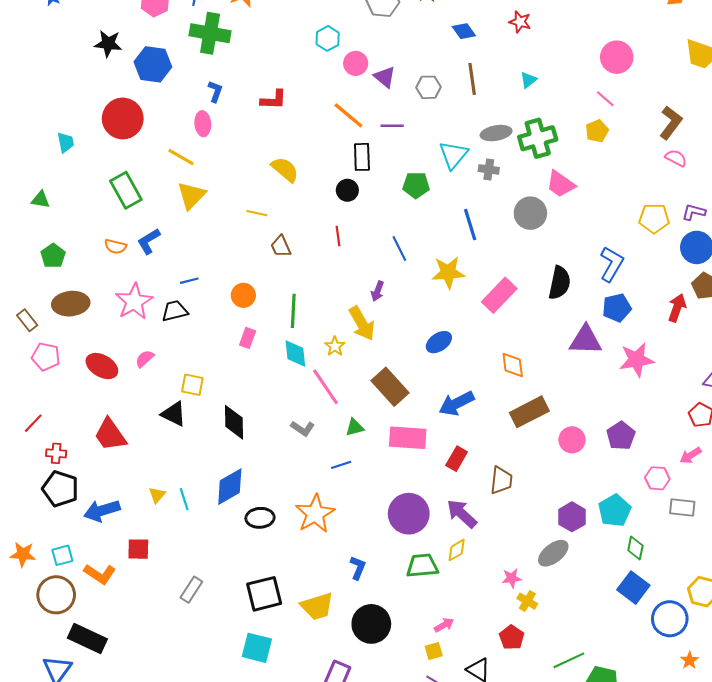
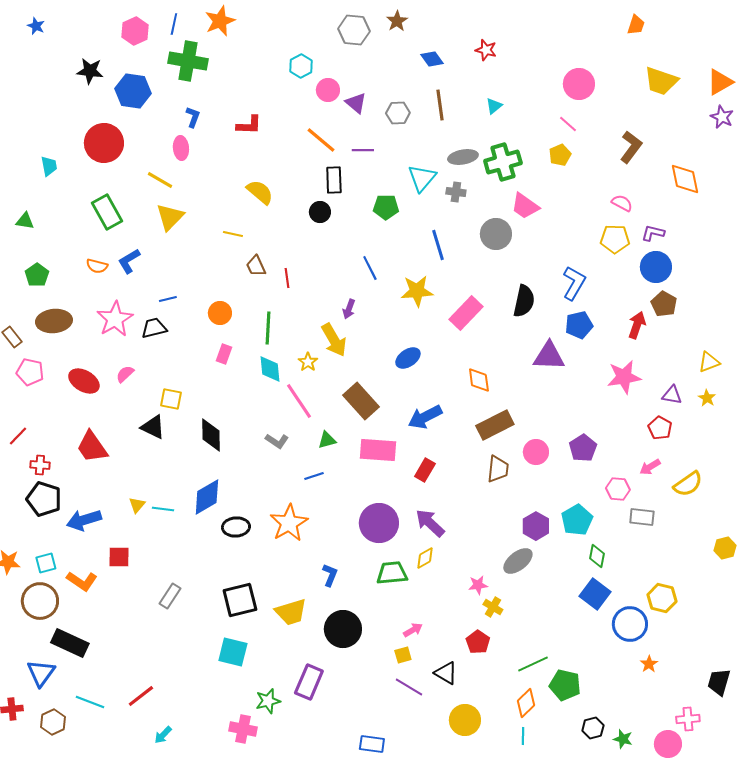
pink semicircle: (676, 158) -> (622, 203), moved
red line: (338, 236) -> (287, 278), moved
pink star: (636, 360) -> (624, 377), moved
brown trapezoid: (501, 480) -> (498, 469), moved
cyan line: (184, 499) -> (163, 509), turned -65

